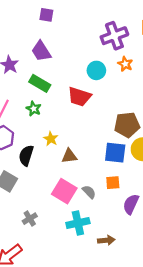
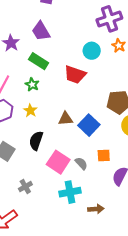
yellow star: (51, 139) -> (30, 110), moved
blue square: (115, 153) -> (89, 125), moved, turned 35
black semicircle: (26, 155) -> (36, 141), moved
brown triangle: (69, 156) -> (66, 119), moved

